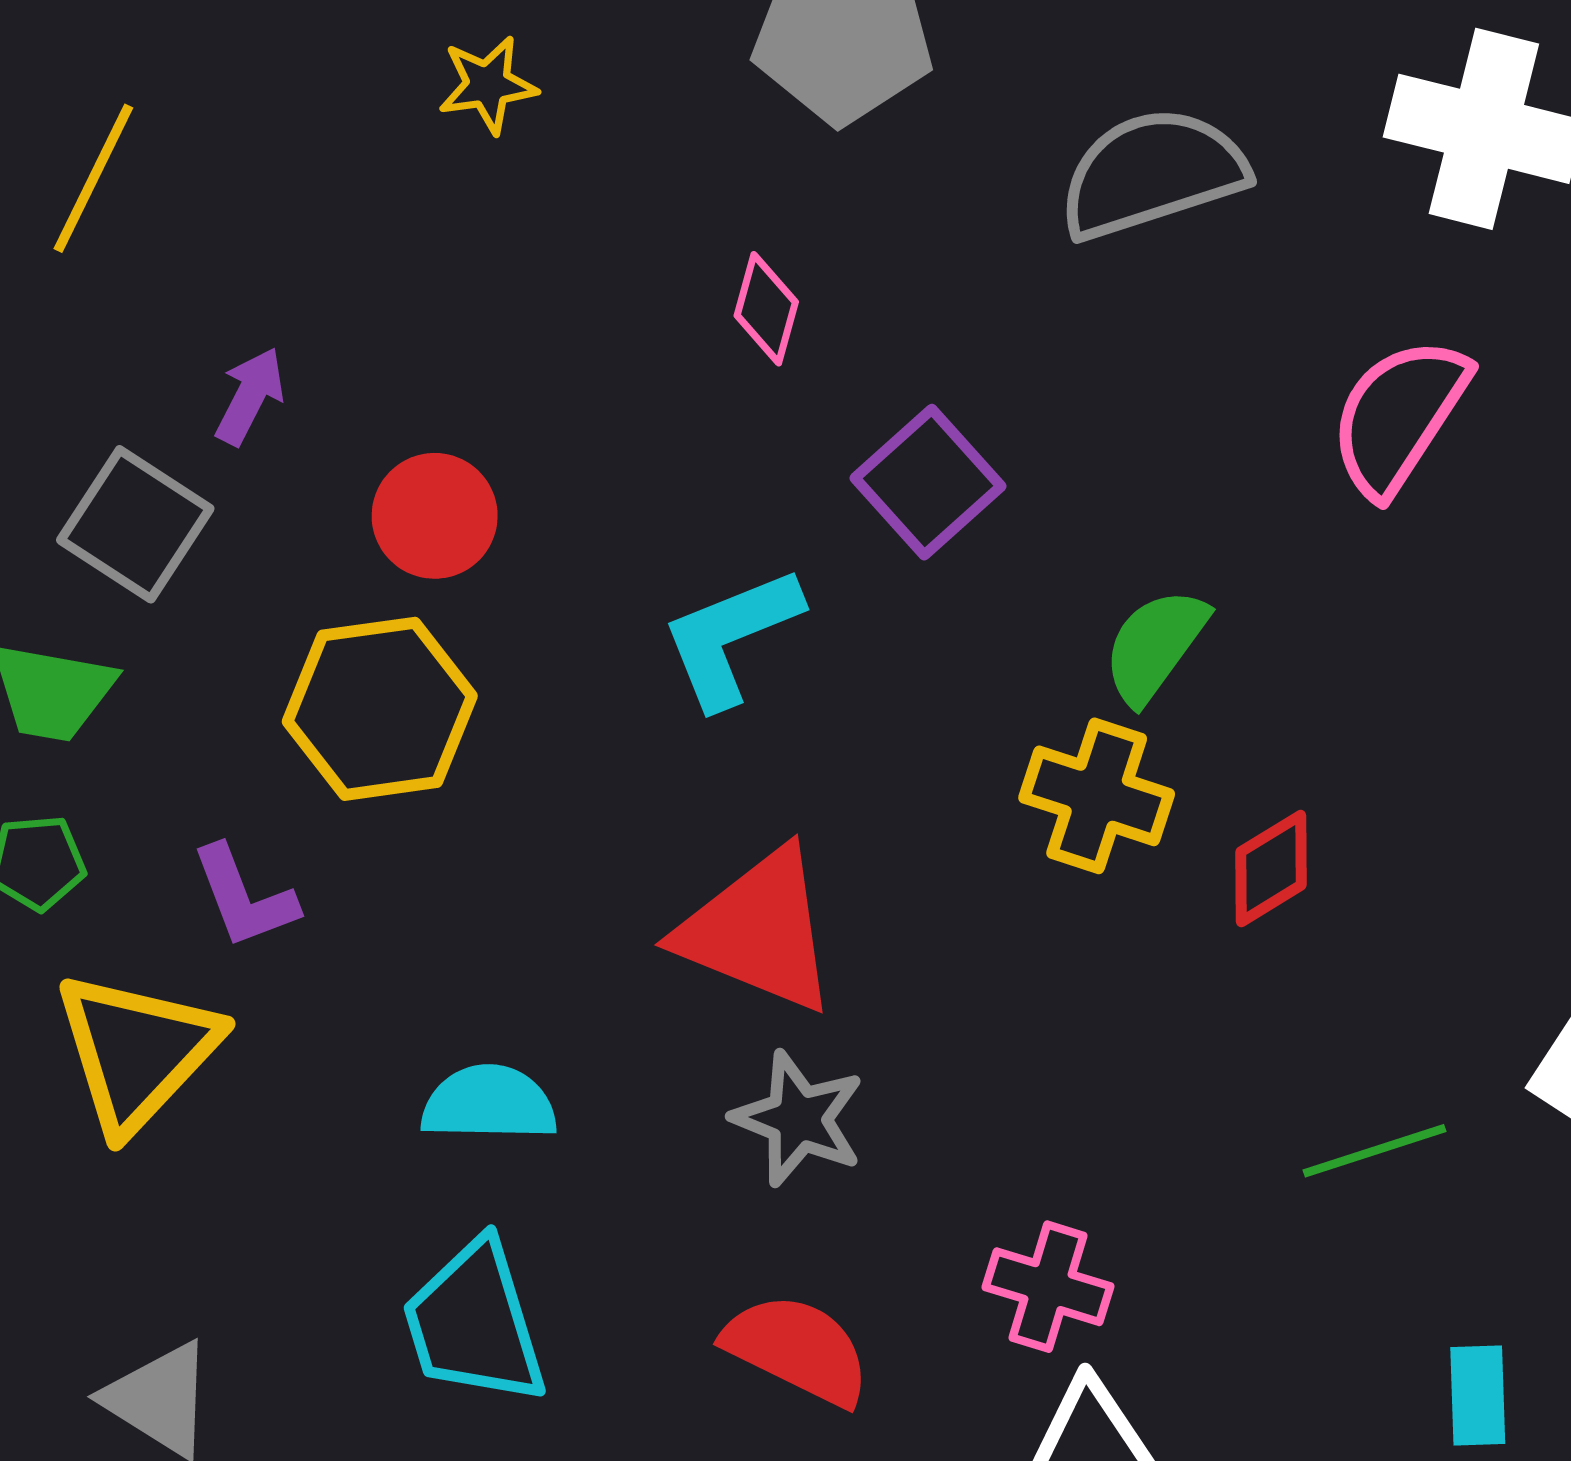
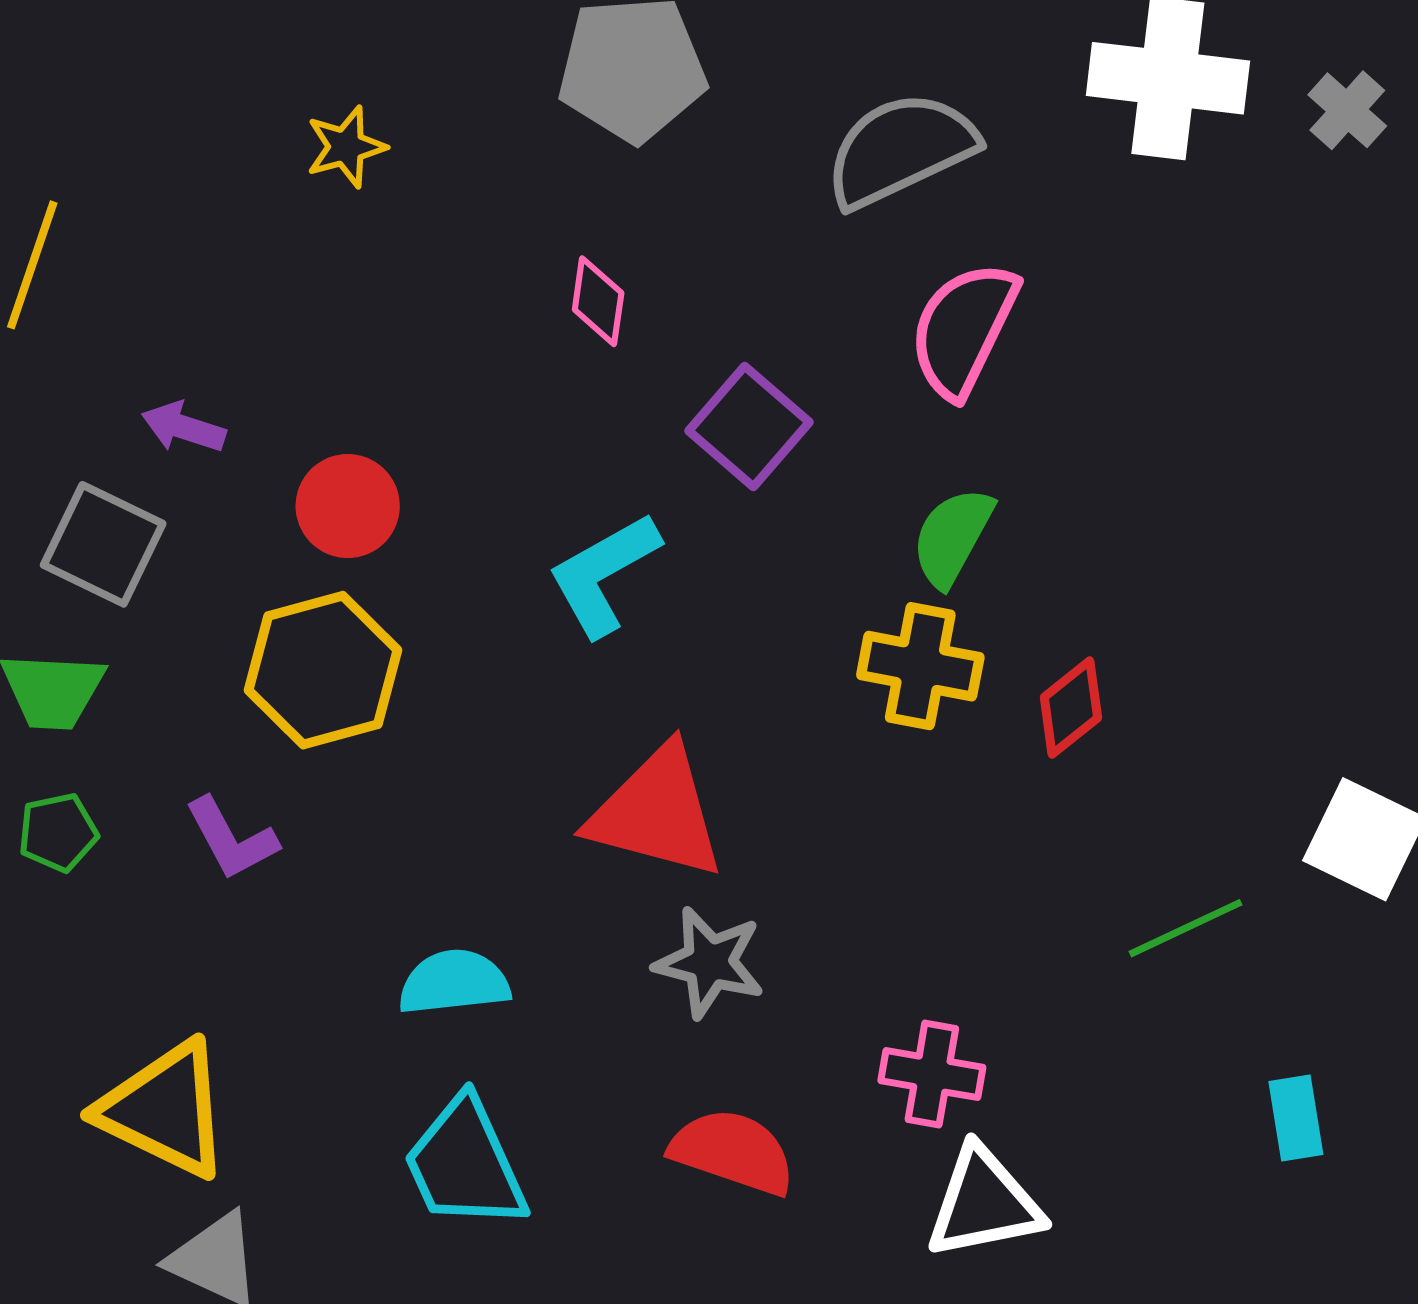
purple arrow: (250, 396) -> (184, 427), turned -92
pink semicircle: (1399, 416) -> (963, 329), moved
yellow triangle: (137, 1051) -> (165, 1109), moved, turned -40

